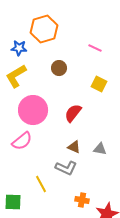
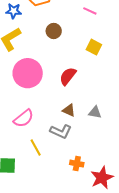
pink semicircle: (22, 141) -> (24, 118), moved

